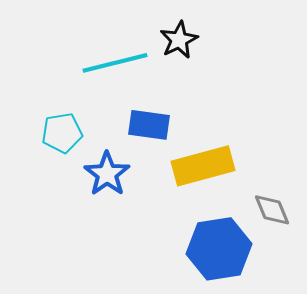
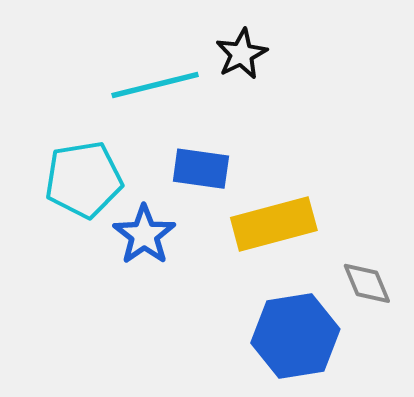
cyan pentagon: (62, 133) -> (84, 179), size x1.4

